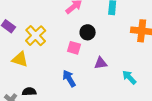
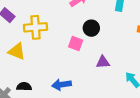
yellow cross: (36, 36) -> (35, 27), turned 35
blue arrow: (69, 78) -> (62, 85), moved, turned -72

